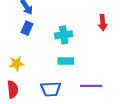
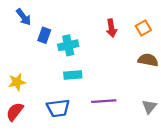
blue rectangle: (27, 28) -> (44, 35), moved
red semicircle: (13, 89) -> (15, 112), turned -132

